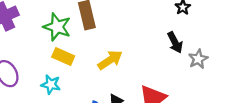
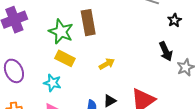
yellow arrow: (110, 60) -> (107, 64), size x0.7

